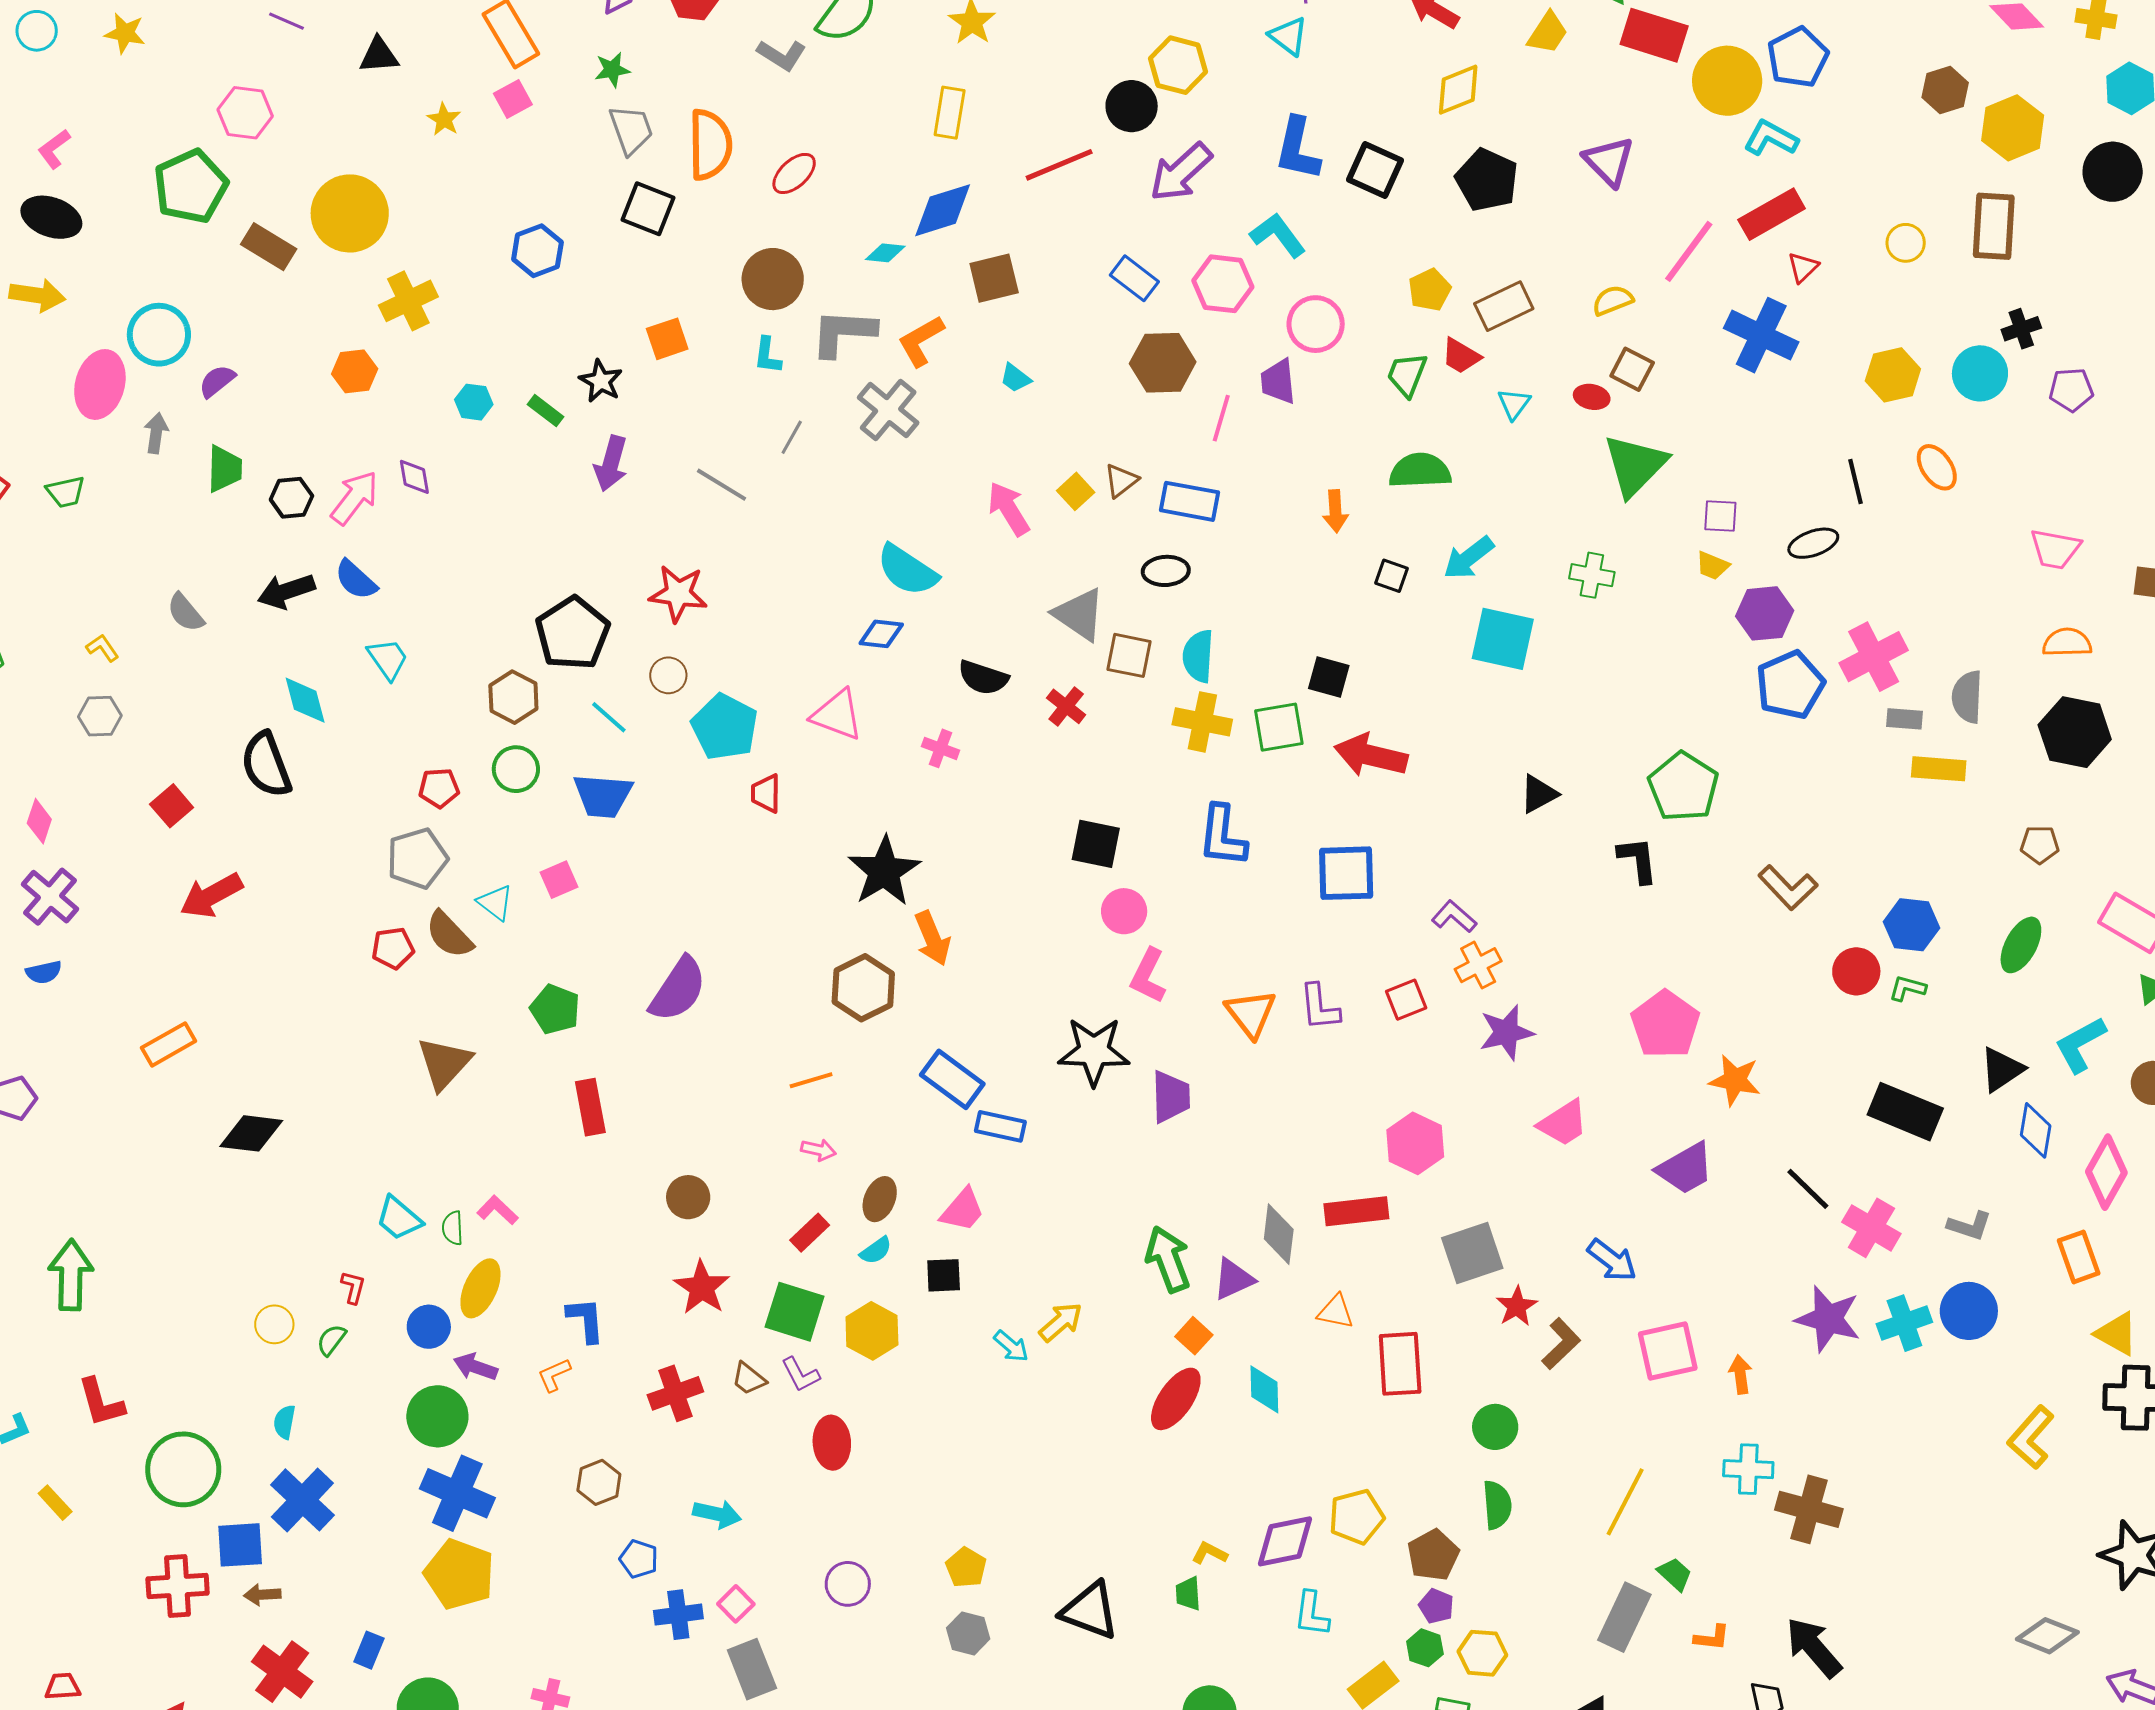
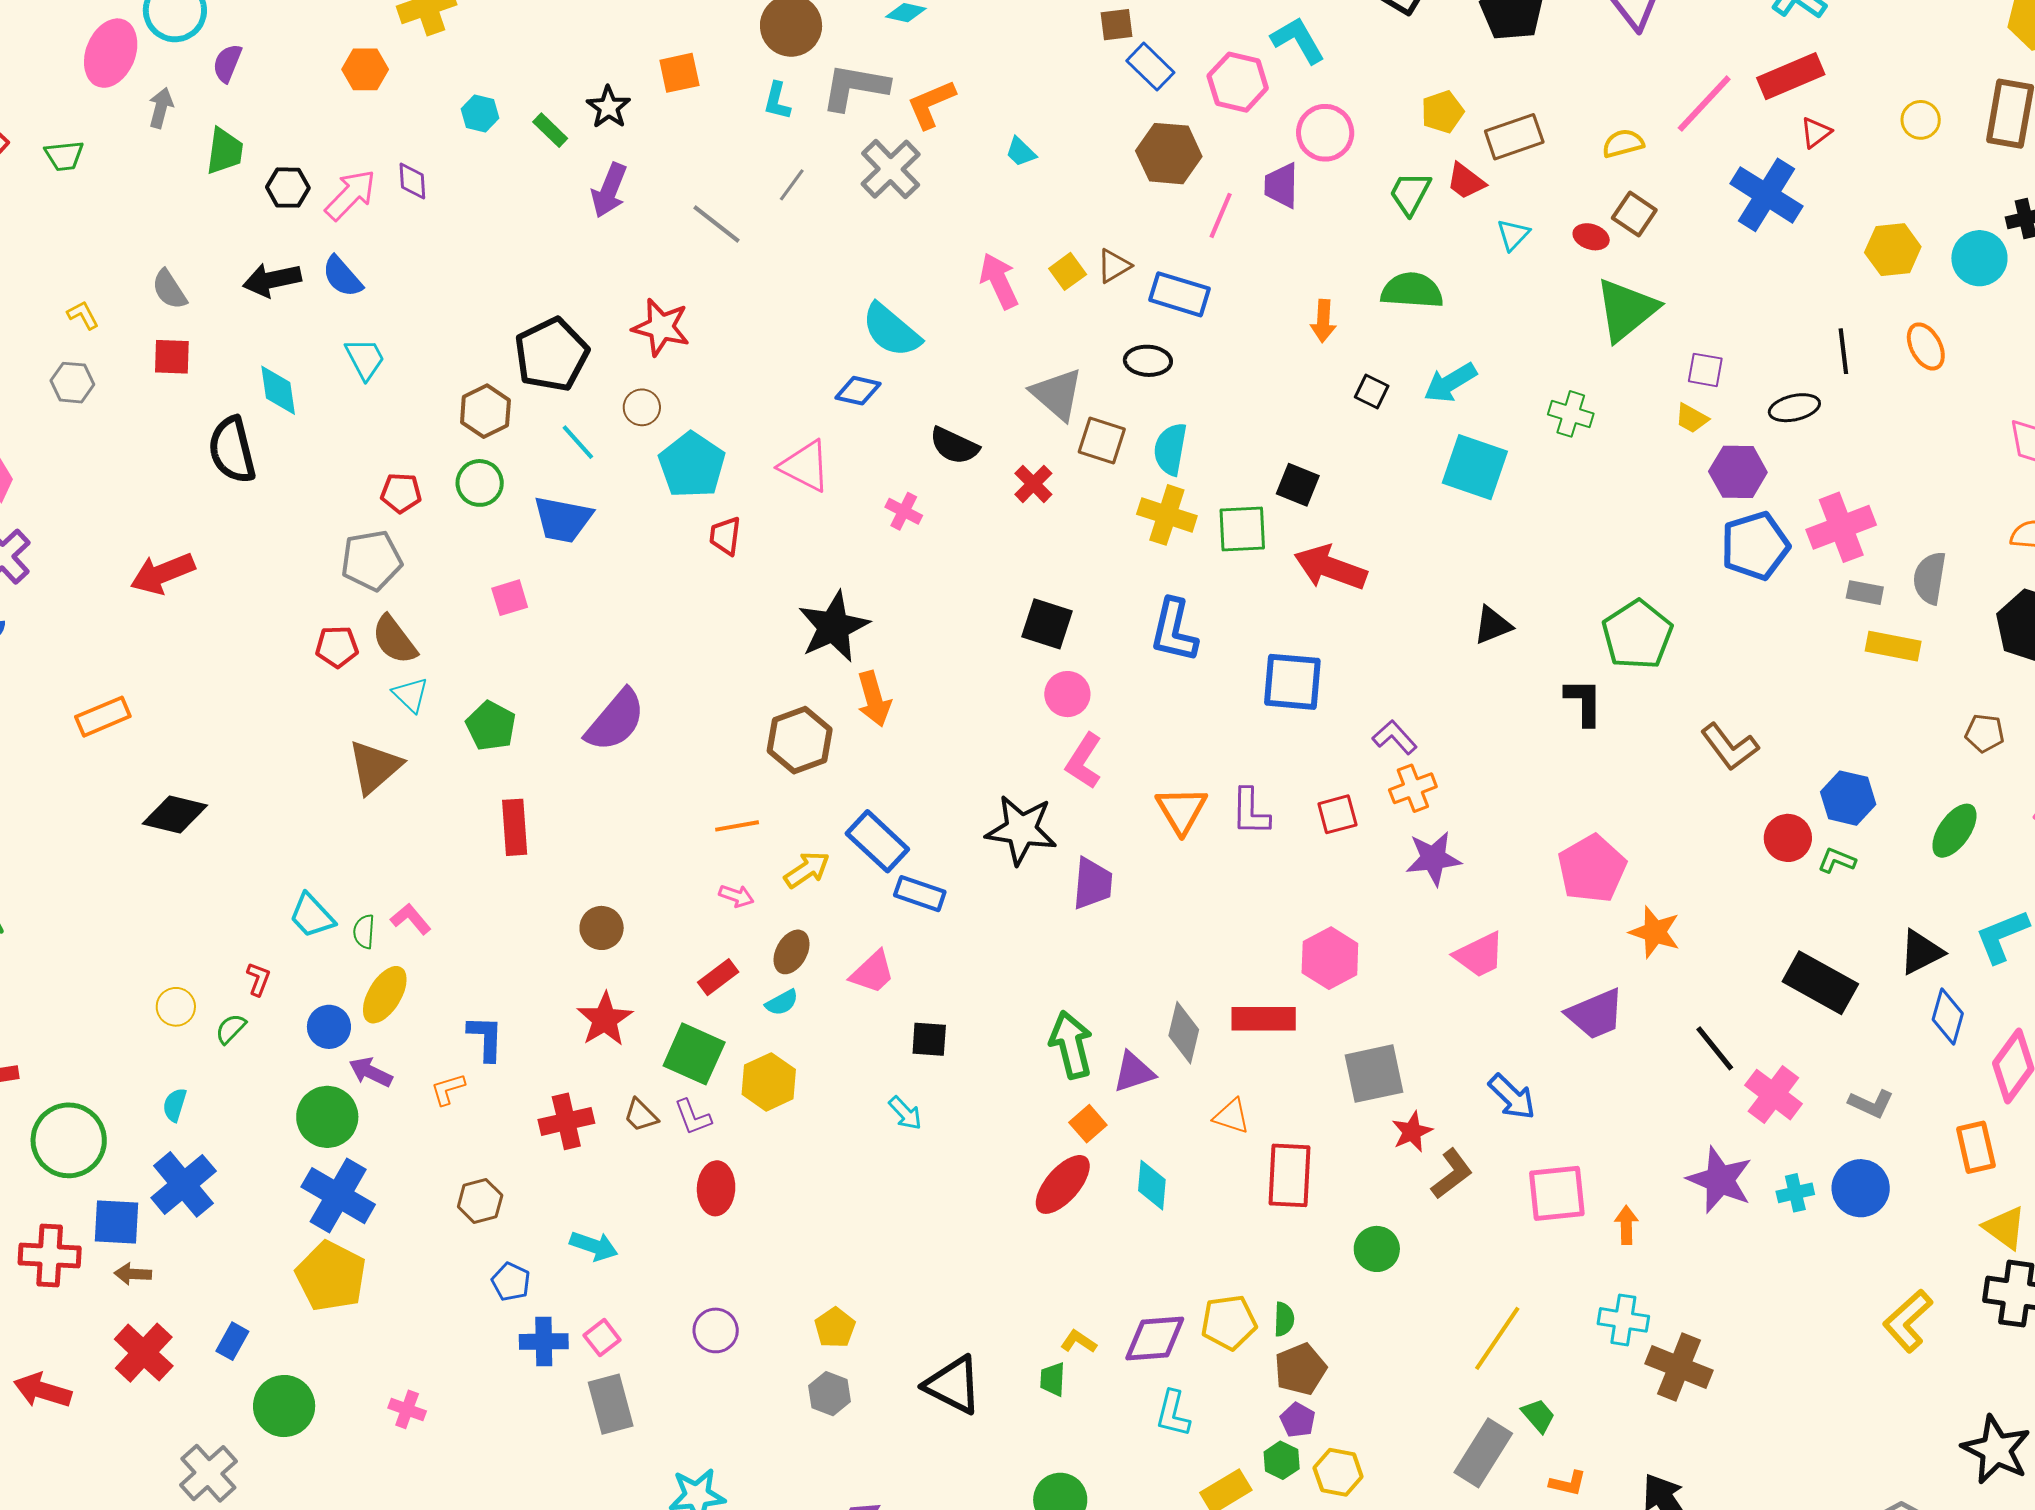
brown square: (994, 278) -> (1117, 25), moved, size x0.7
purple semicircle: (217, 381) -> (227, 63), turned -36
red square: (172, 806) -> (172, 357), moved, turned 36
cyan triangle: (495, 903) -> (410, 695), moved
black square: (944, 1275) -> (929, 1039), moved
yellow arrow: (1061, 1322) -> (807, 870), moved
cyan cross: (1904, 1323) -> (1795, 1193), size x0.7
green semicircle: (1497, 1505) -> (1284, 1319), moved, size x0.7

